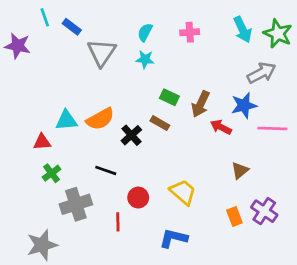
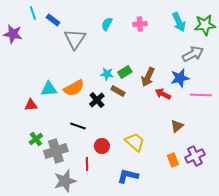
green star: (278, 34) -> (205, 25), turned -30
cyan star: (145, 59) -> (107, 74), moved
green rectangle: (169, 97) -> (125, 72), turned -56
green cross: (51, 173) -> (36, 139), moved
purple cross: (264, 211) -> (195, 156), turned 30
gray star: (42, 245) -> (65, 181), moved

